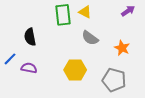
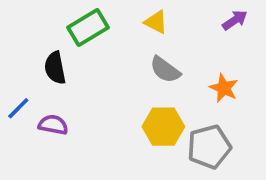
green rectangle: (63, 15) -> (88, 28), moved, turned 65
yellow hexagon: (75, 70) -> (163, 127), moved
gray pentagon: (114, 80) -> (209, 147), turned -30

